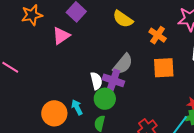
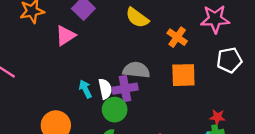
gray semicircle: (123, 64) -> (136, 70), turned -125
purple cross: (113, 80) -> (125, 89), turned -30
cyan arrow: (77, 107) -> (85, 89), moved

